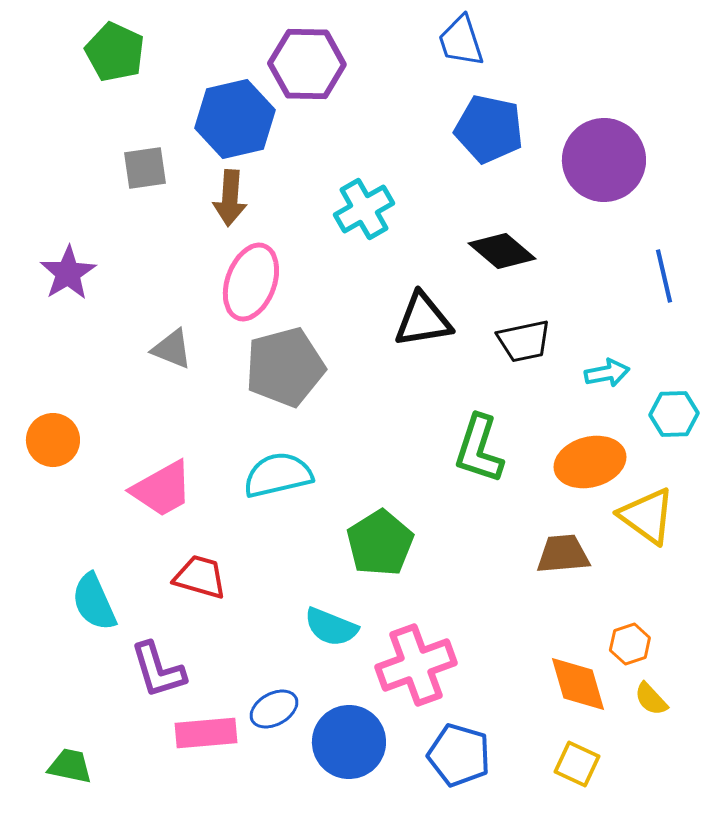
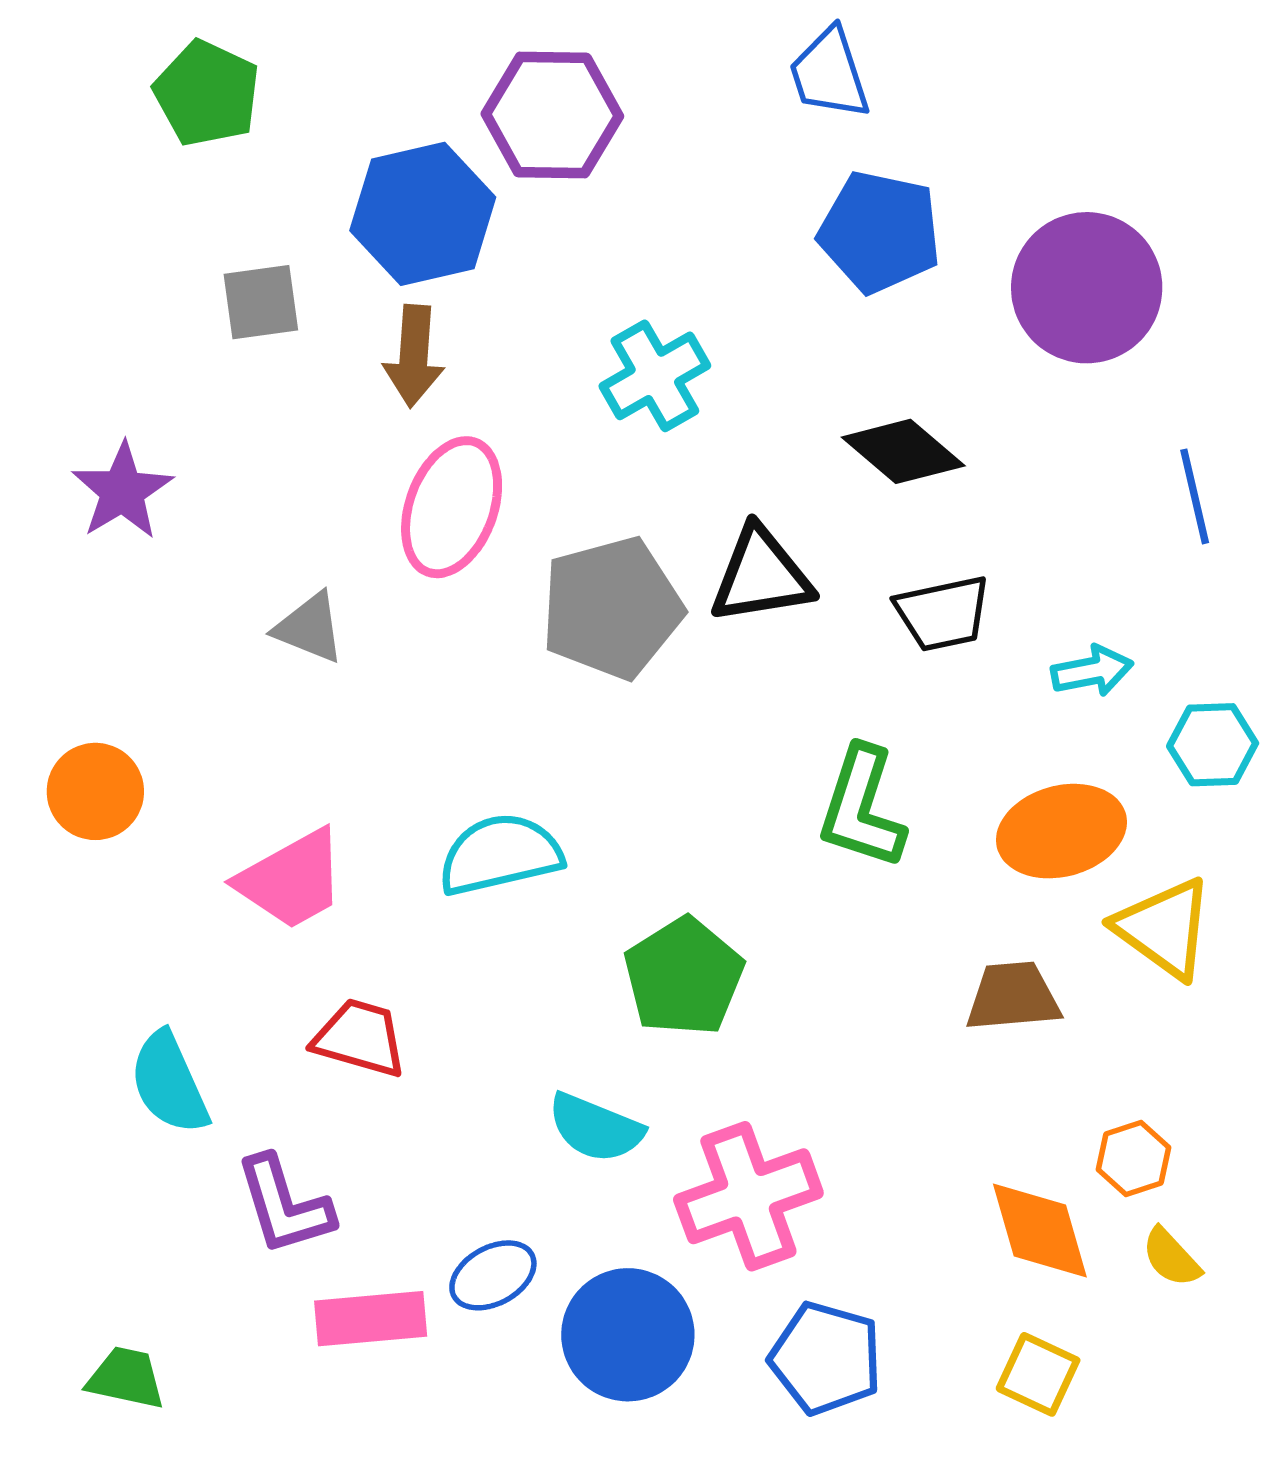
gray pentagon: (285, 367) -> (612, 608), moved

